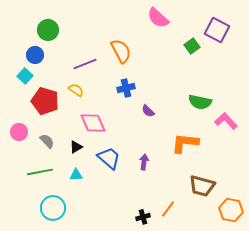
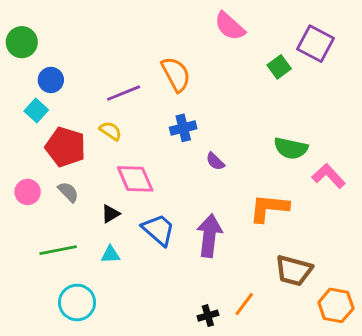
green circle: (48, 30) -> (22, 42), moved
gray semicircle: (47, 141) -> (68, 192), moved
purple arrow: (144, 162) -> (209, 236), size x1.8

